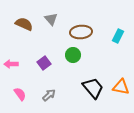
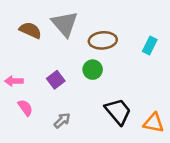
gray triangle: (51, 19) -> (65, 24), size x1.6
orange triangle: (121, 87) -> (154, 123), moved
pink semicircle: (20, 94) -> (25, 108), moved

